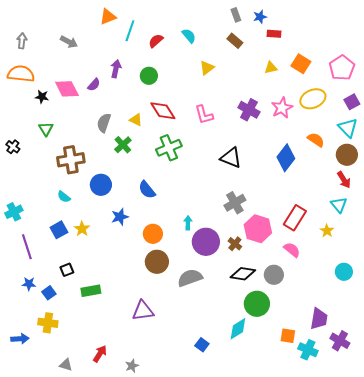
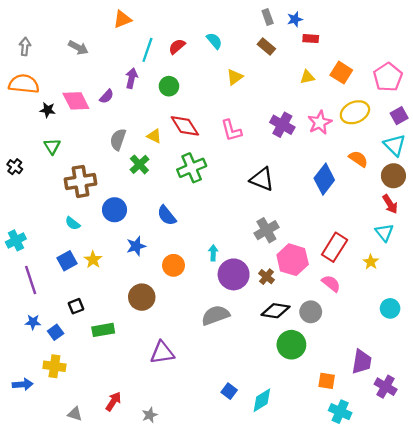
cyan line: (130, 31) -> (147, 50), moved
brown circle: (157, 262) -> (142, 297), moved
cyan diamond: (238, 329) -> (262, 400), moved
cyan cross: (308, 350) -> (340, 412), moved

